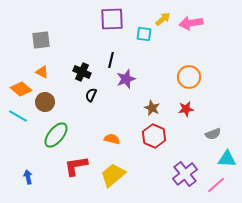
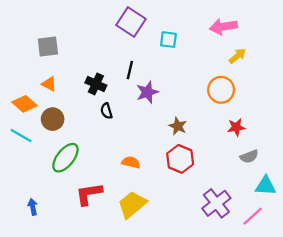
purple square: (112, 19) -> (131, 22), turned 35
yellow arrow: (163, 19) -> (237, 56), moved
black semicircle: (91, 95) -> (106, 111), turned -40
red star: (186, 109) -> (236, 127), moved

